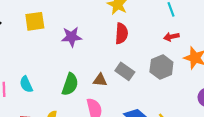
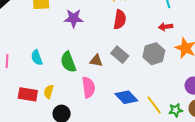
cyan semicircle: (26, 84) -> (37, 58), moved
green semicircle: (70, 84) -> (68, 62), turned 135

